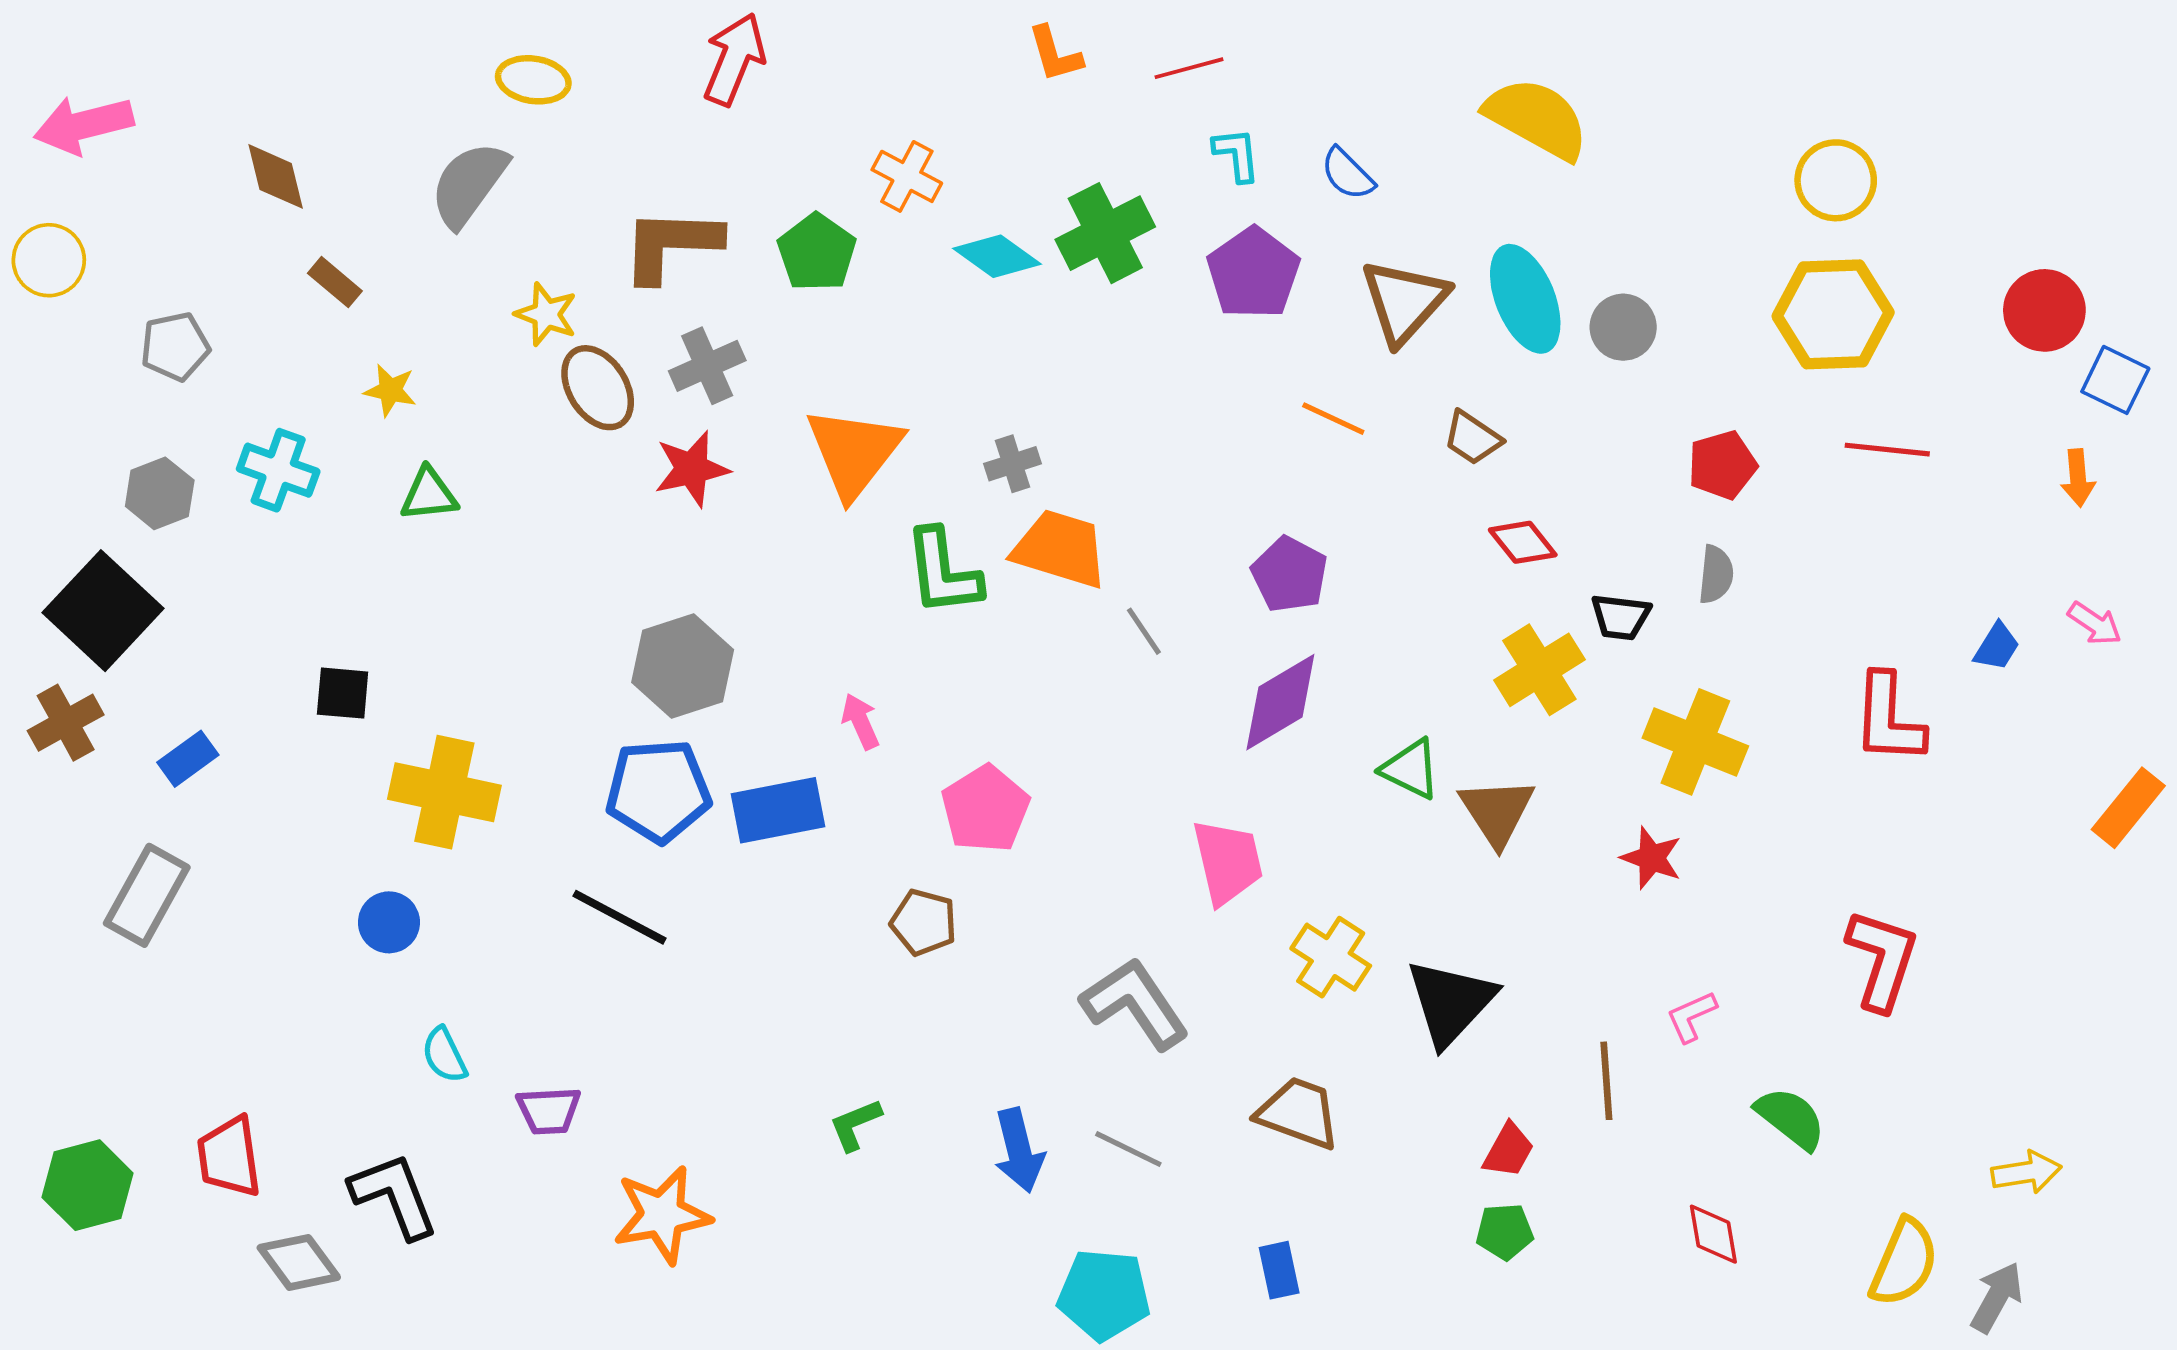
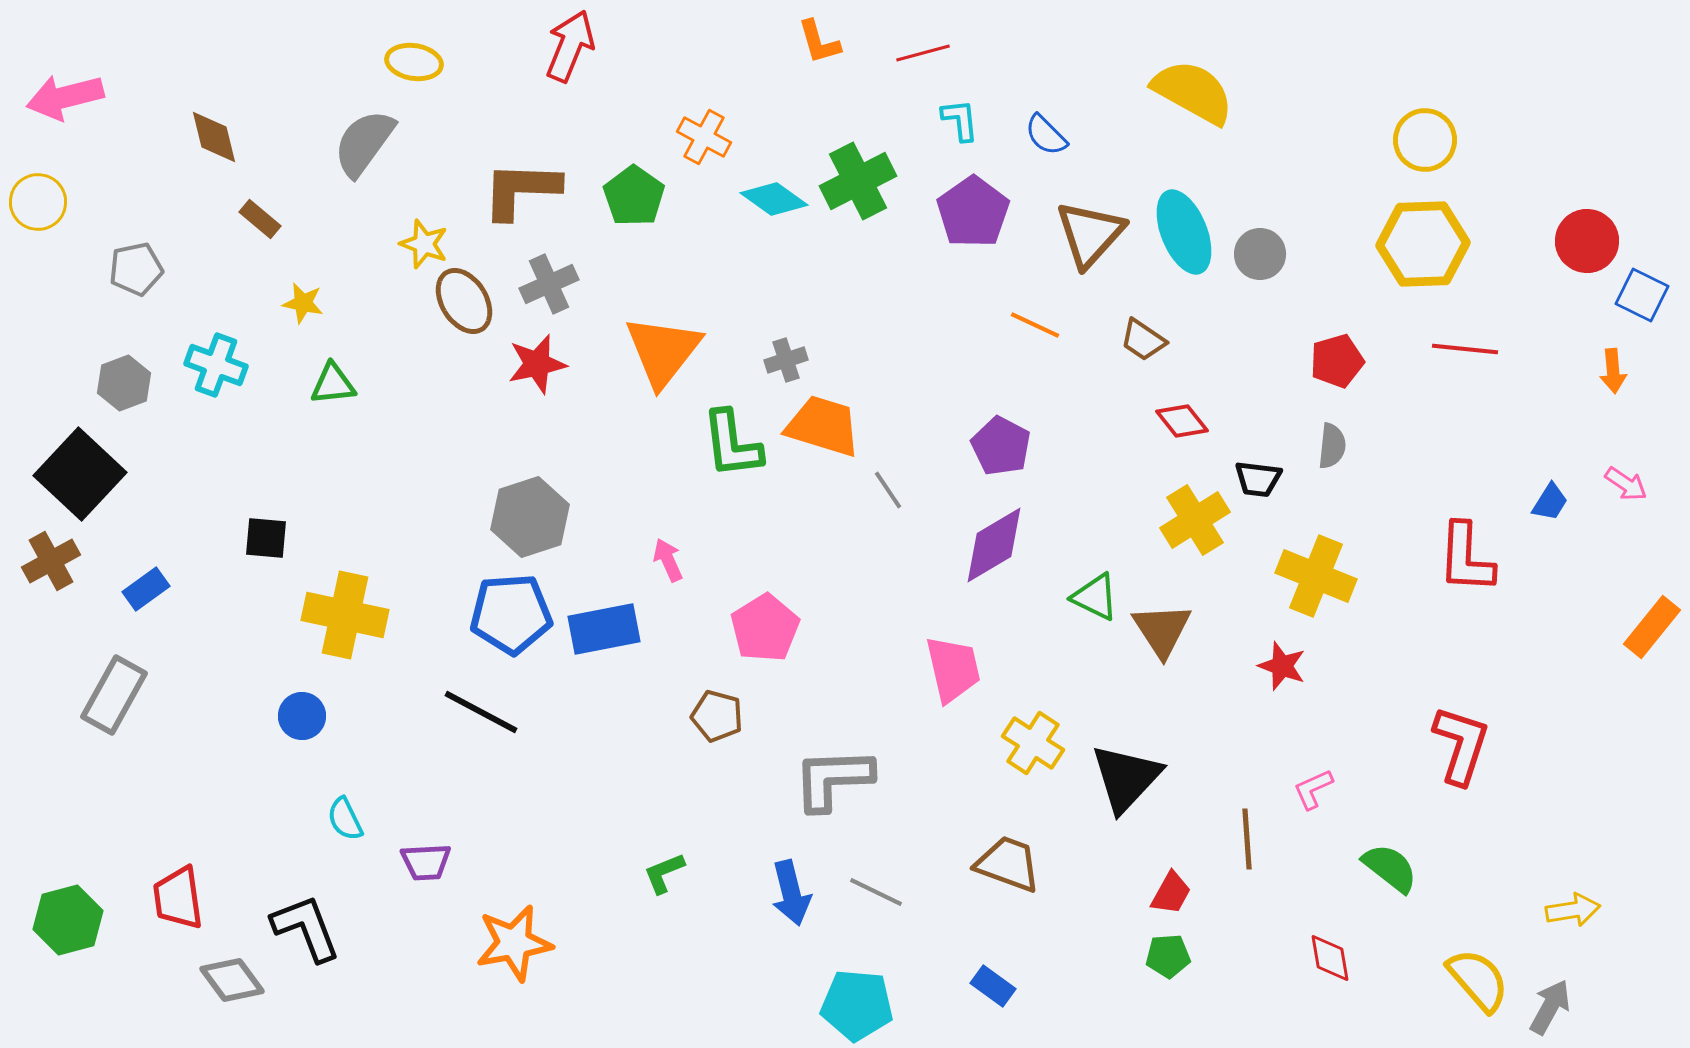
gray L-shape: (1135, 1004) -> (833, 779), moved, turned -58
yellow semicircle: (1904, 1262) -> (1478, 980), turned -64
blue rectangle: (1279, 1270) -> (993, 986), turned -42

